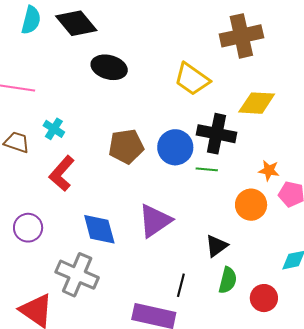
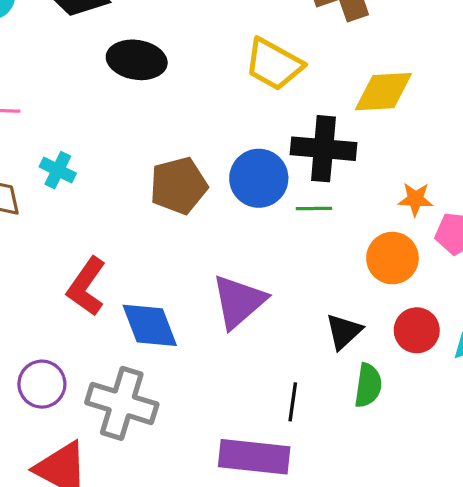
red L-shape: (62, 173) -> (86, 286), moved
purple circle: (28, 228) -> (42, 384), moved
red circle: (264, 298) -> (417, 330), moved

